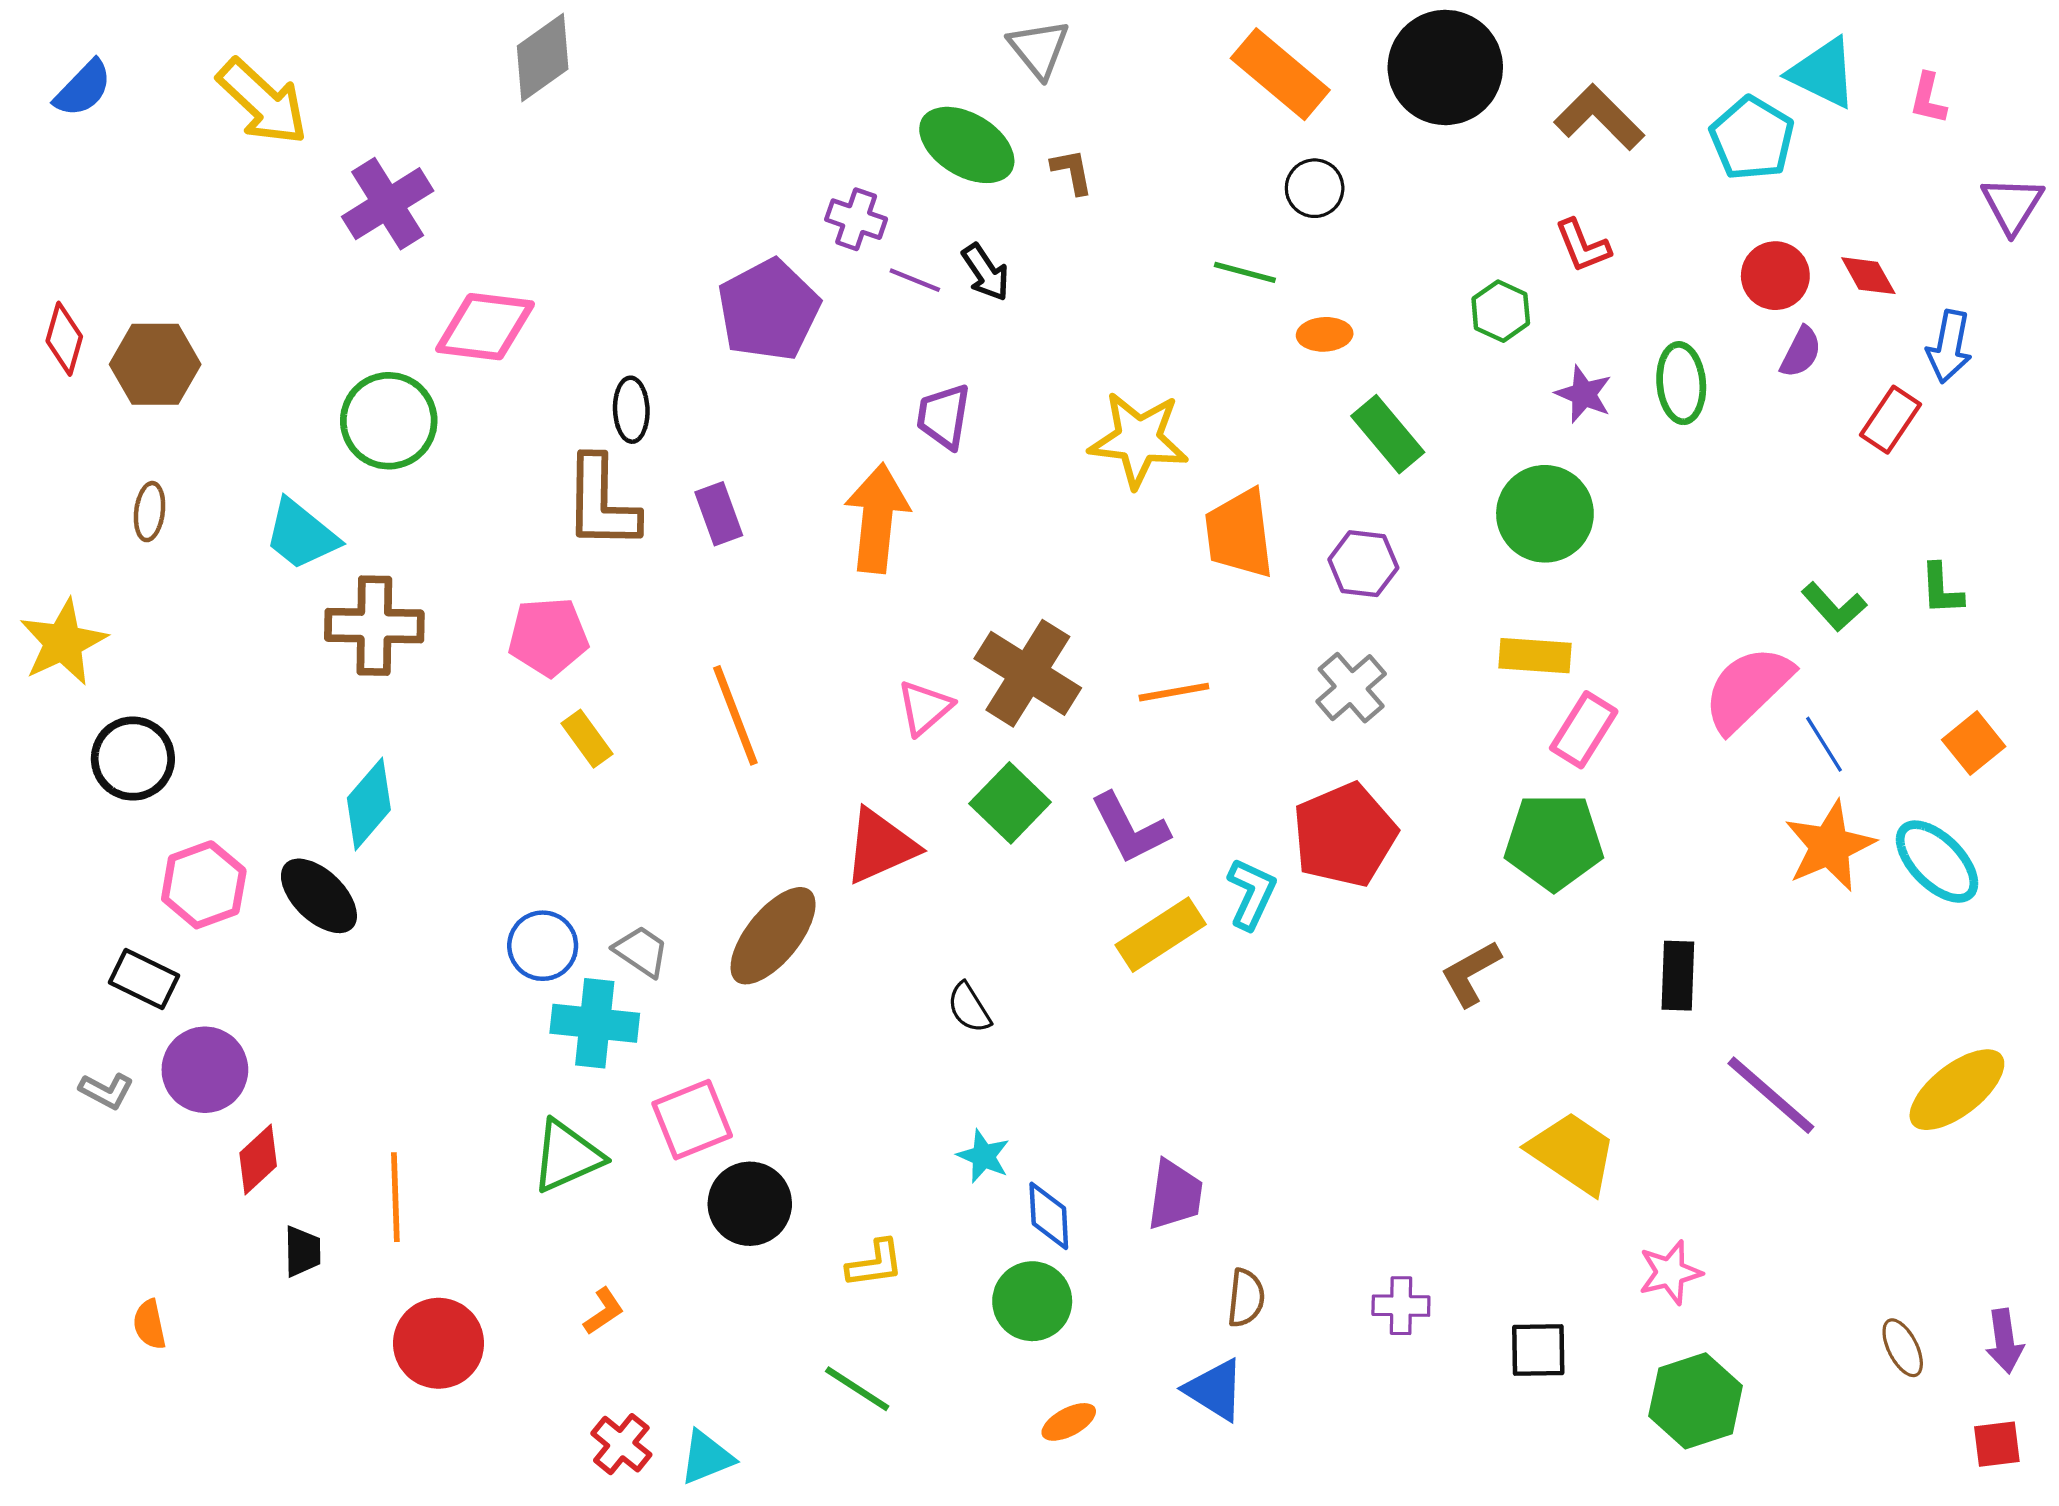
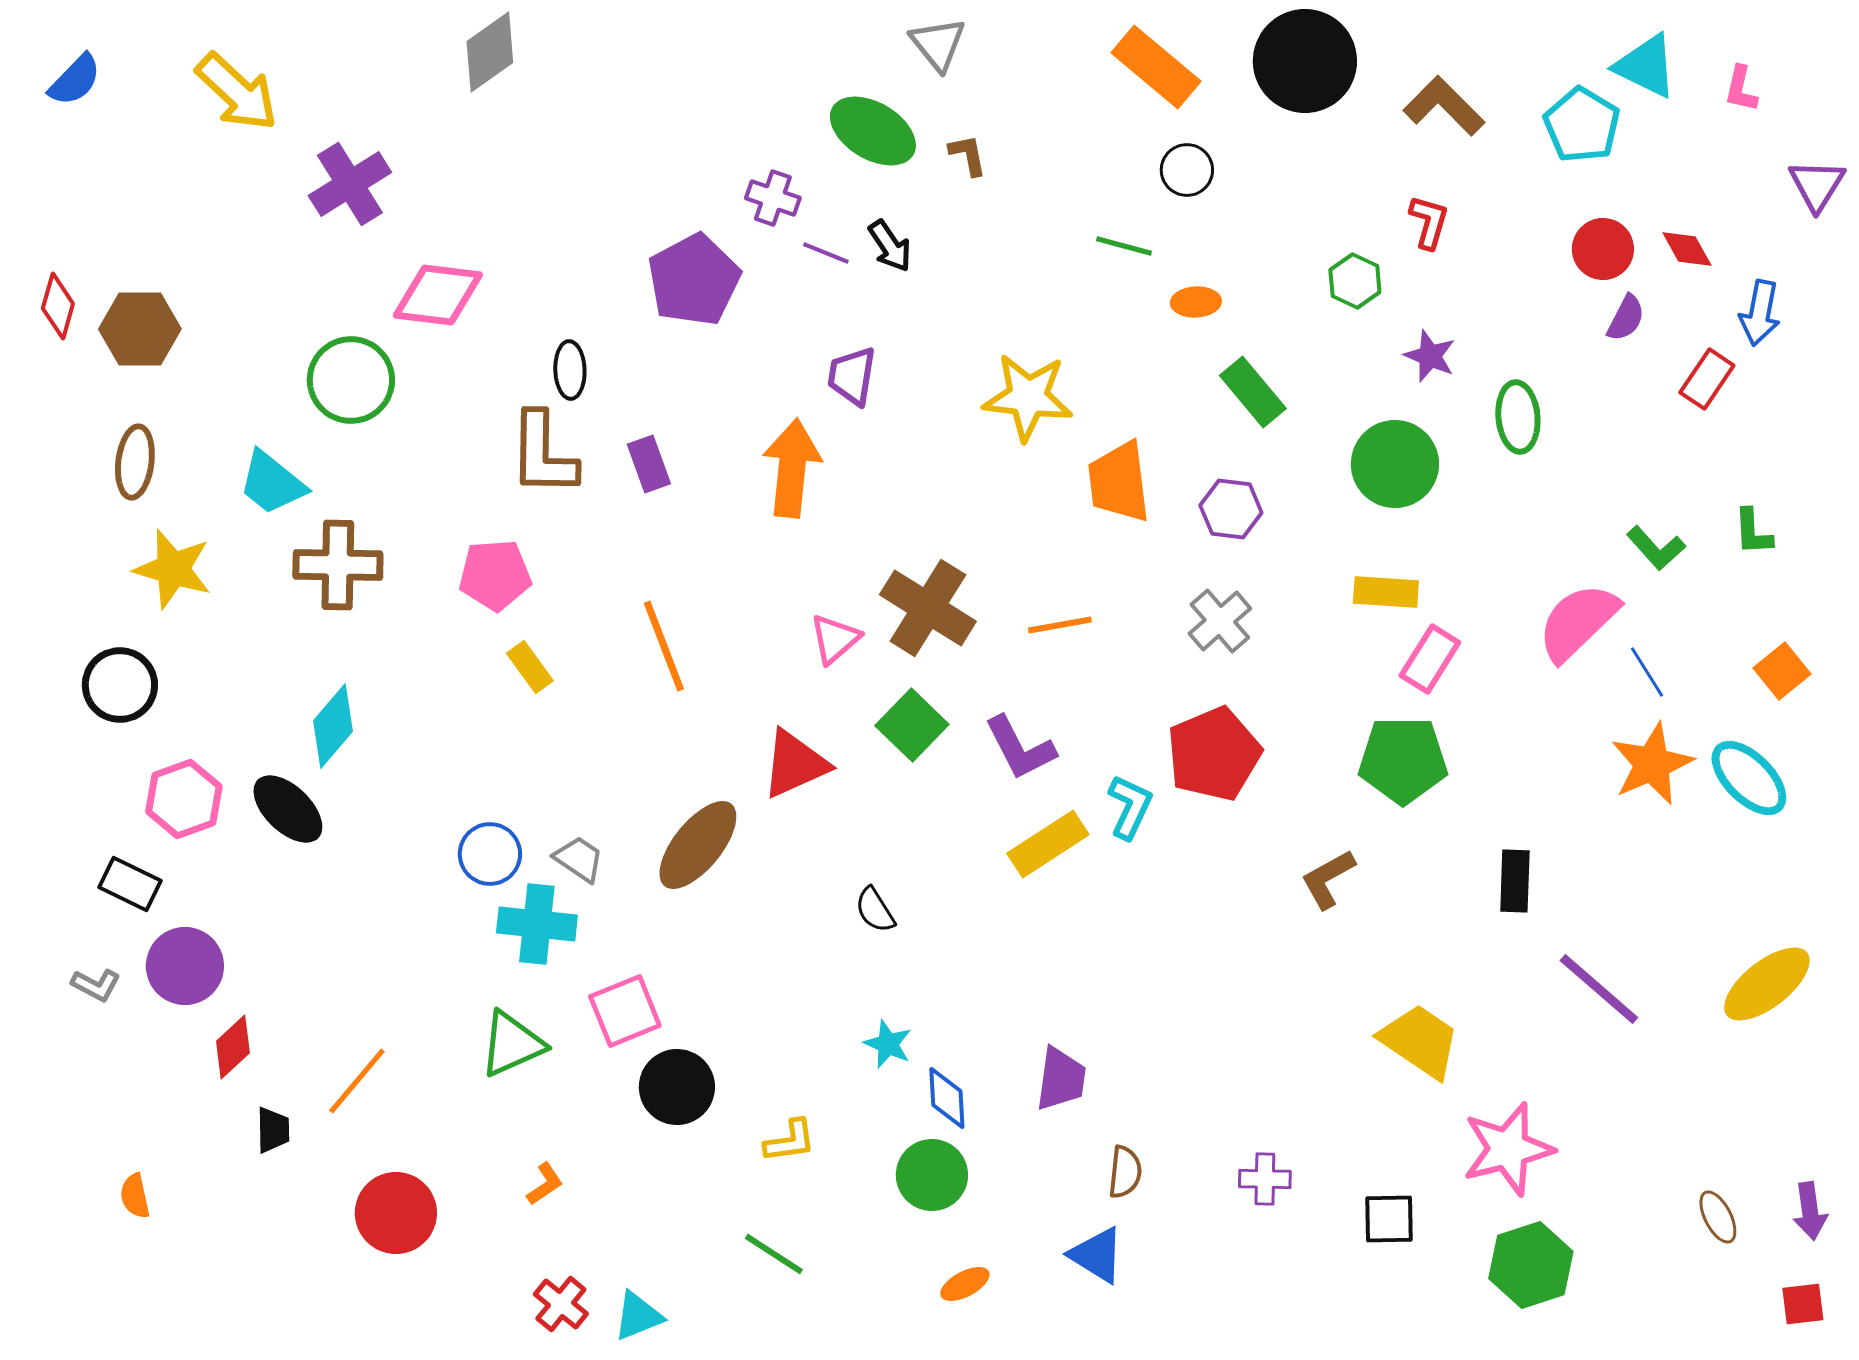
red L-shape: (1583, 246) -> (1429, 222), turned -142
green ellipse: (1681, 383) -> (1518, 417), moved
brown ellipse: (150, 512) -> (135, 462), size x1.4
yellow star: (63, 642) -> (173, 569), moved, turned -30
orange line: (395, 1197) -> (357, 1081), turned 42
pink star: (1670, 1272) -> (1508, 1149), size x1.6

